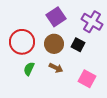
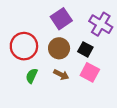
pink square: (87, 79) -> (90, 72), moved

